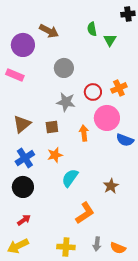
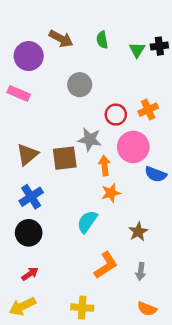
black cross: (128, 14) -> (159, 46), moved
green semicircle: (92, 29) -> (102, 40), moved
gray star: (66, 102) -> (90, 139), moved
brown square: (52, 127) -> (65, 158), size x1.5
orange star: (55, 155) -> (111, 193), moved
gray arrow: (97, 244) -> (141, 271), moved

